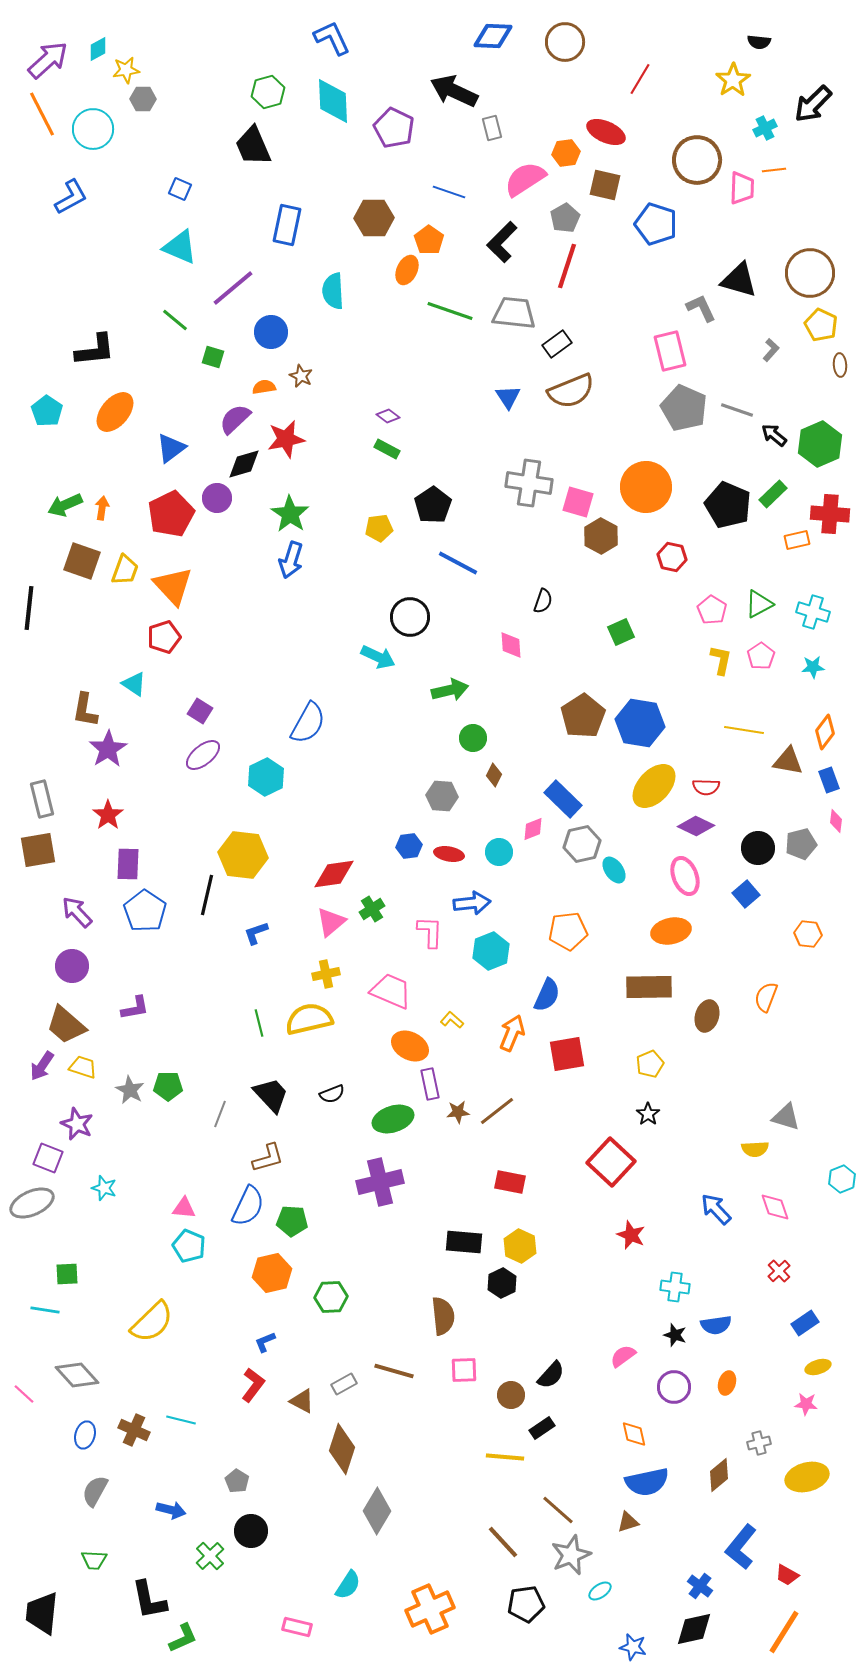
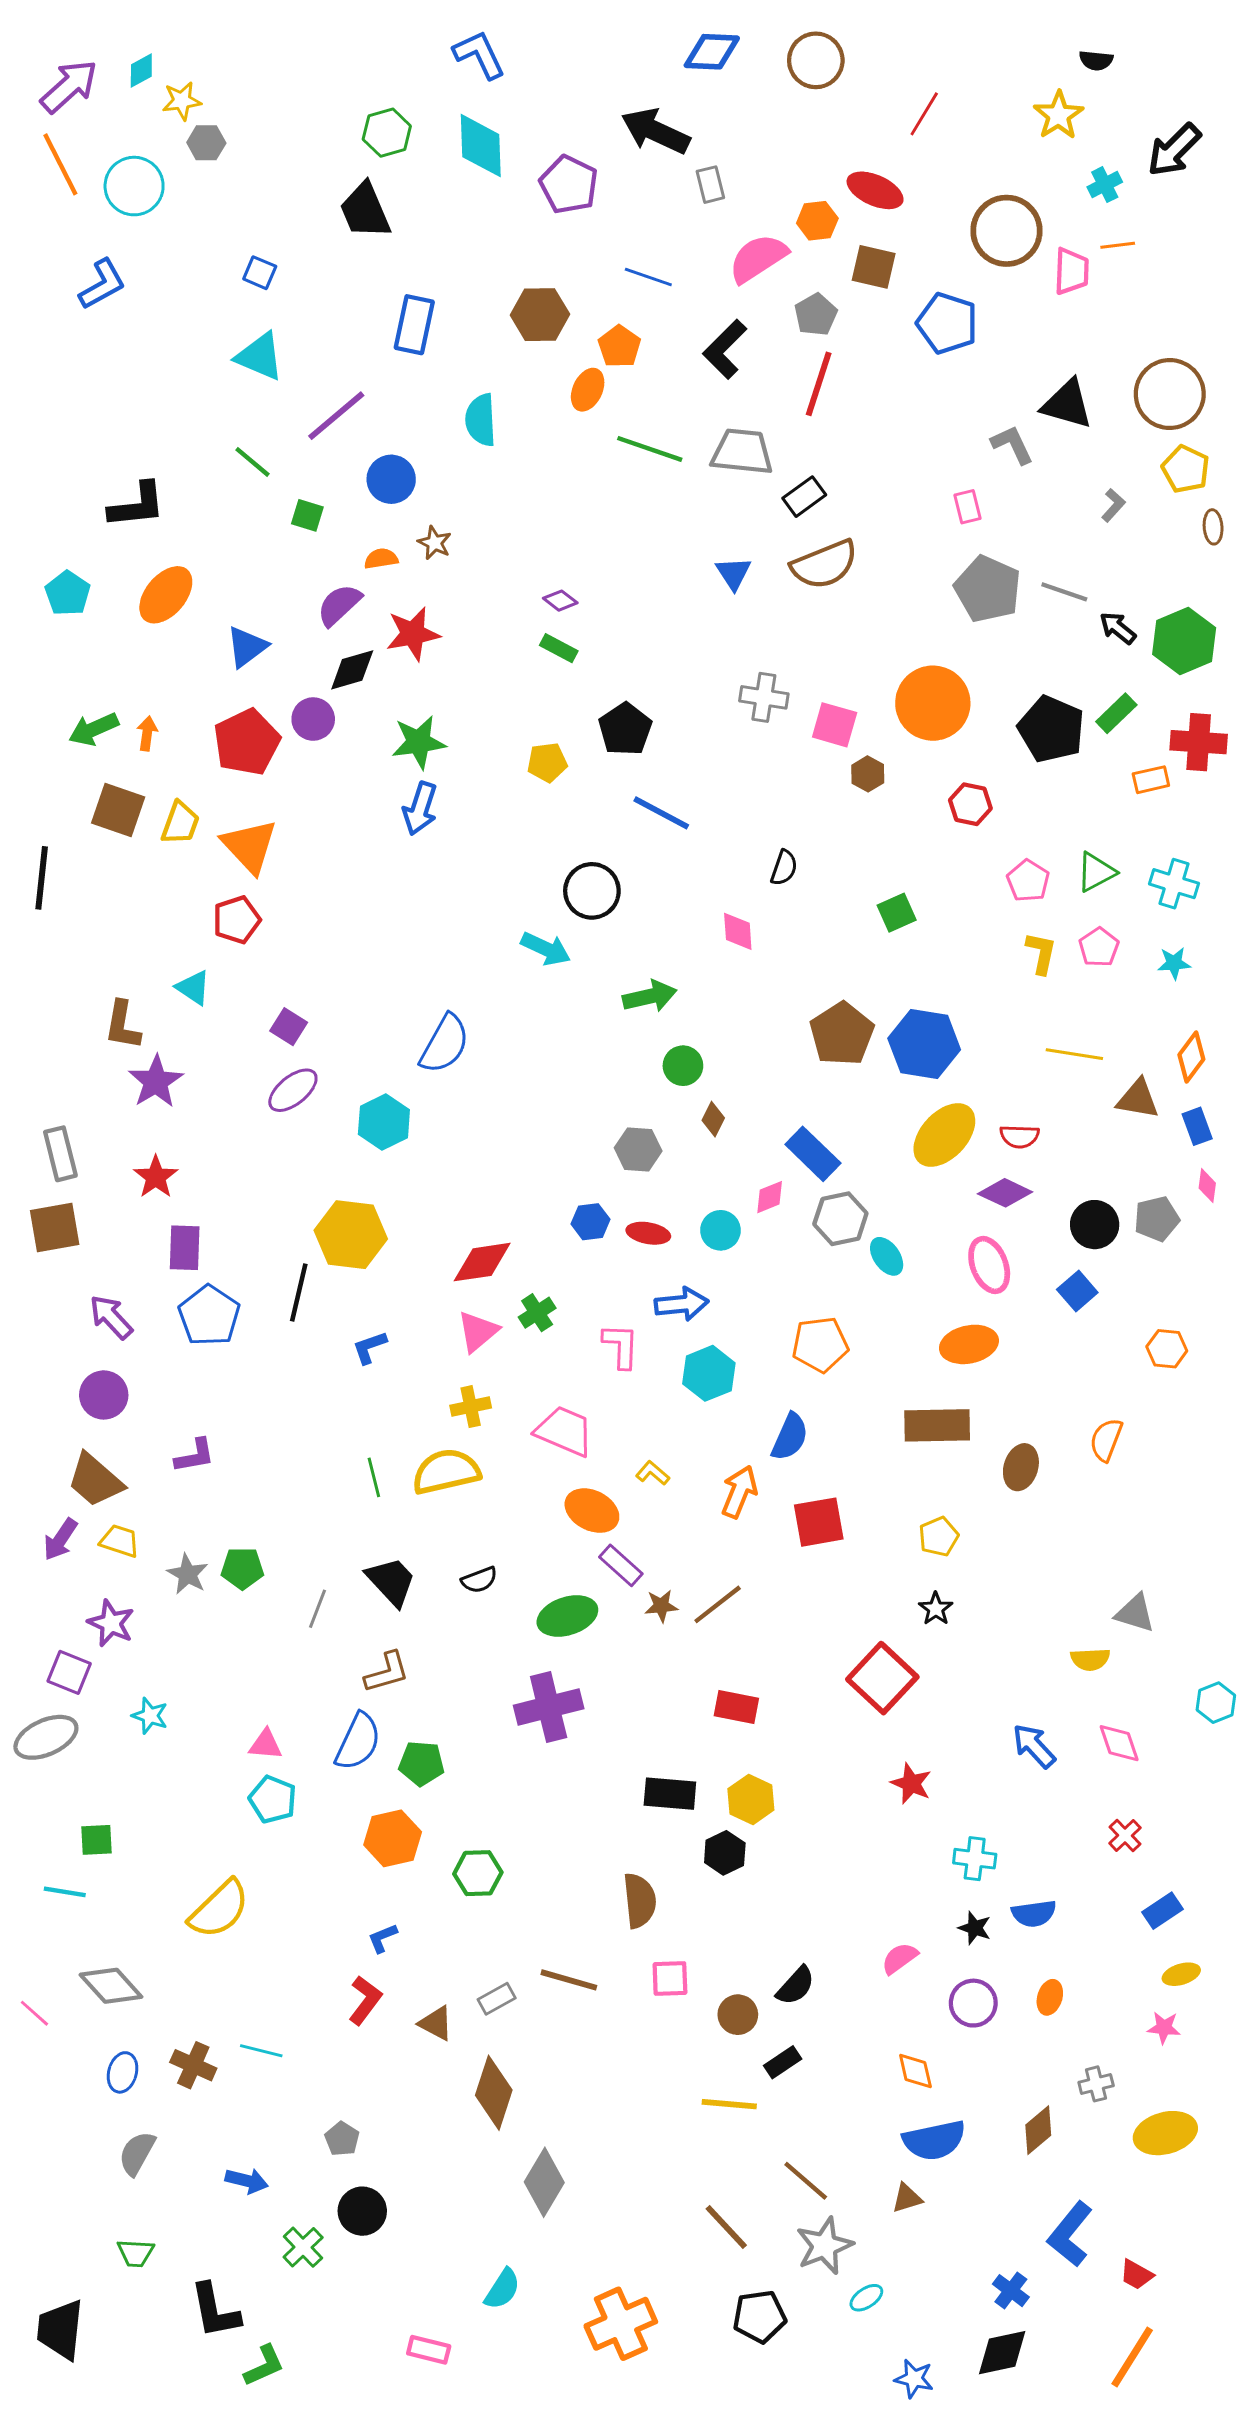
pink rectangle: (670, 351) -> (967, 507), size x0.6
gray cross: (529, 483) -> (764, 697), size x0.7
green star: (290, 514) -> (419, 742), turned 30
brown hexagon: (601, 536) -> (868, 774), size x0.7
purple rectangle: (430, 1084) -> (621, 1565), turned -36

